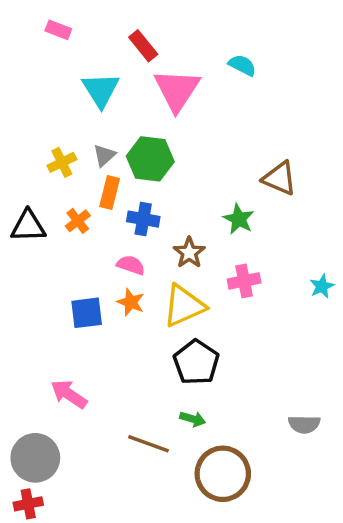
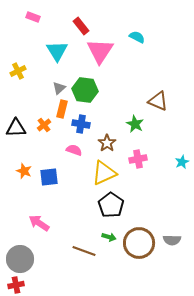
yellow cross: (62, 162) -> (18, 71), moved
orange star: (131, 302) -> (24, 171), moved
brown circle: (223, 474) -> (139, 243), moved

